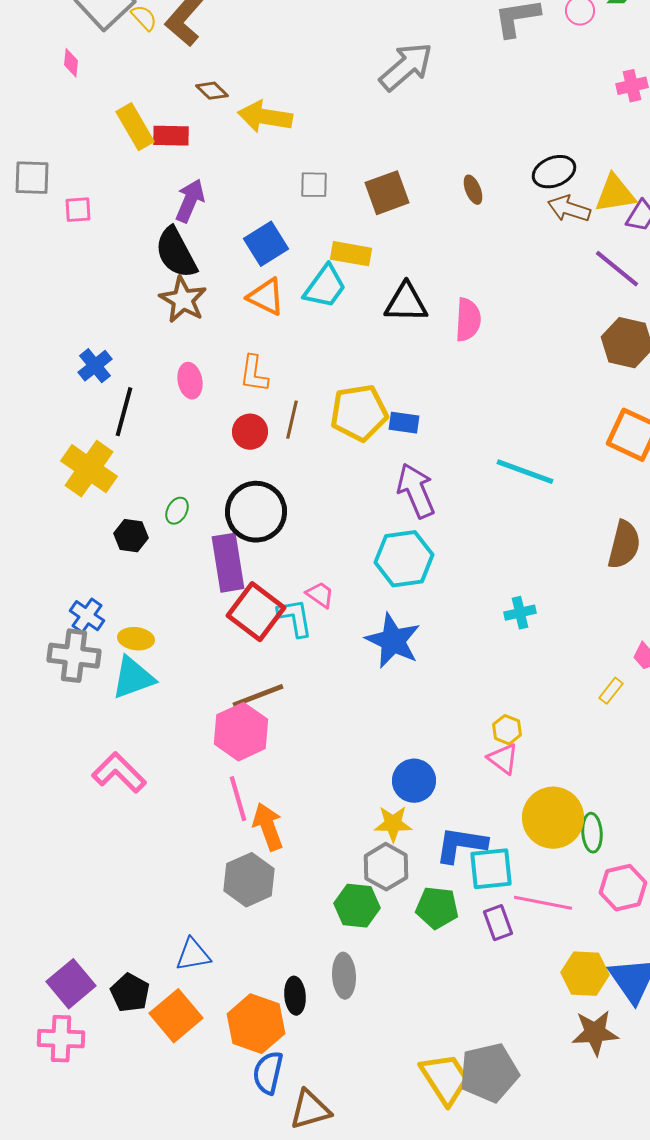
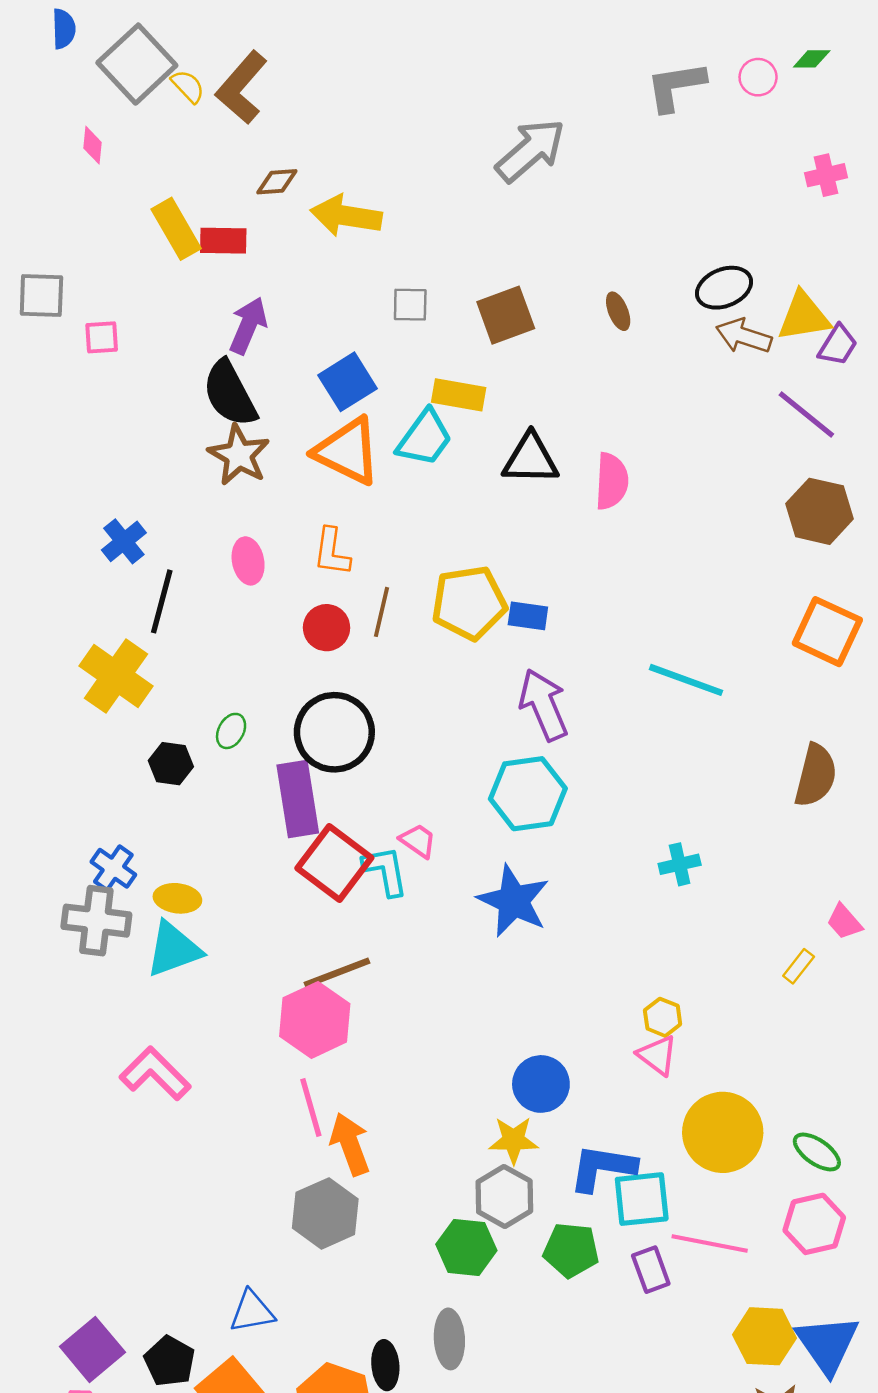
brown diamond: (212, 91) -> (277, 182), turned -48
orange triangle: (266, 297) -> (347, 451), size x1.4
green ellipse: (592, 833) -> (817, 1152), moved, turned -51

